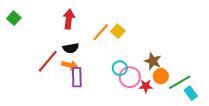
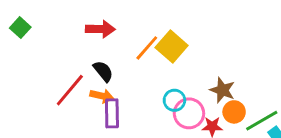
red arrow: (69, 19) -> (100, 29), turned 84
yellow square: (118, 31) -> (172, 47), size x1.5
black semicircle: (71, 48) -> (103, 71), turned -119

